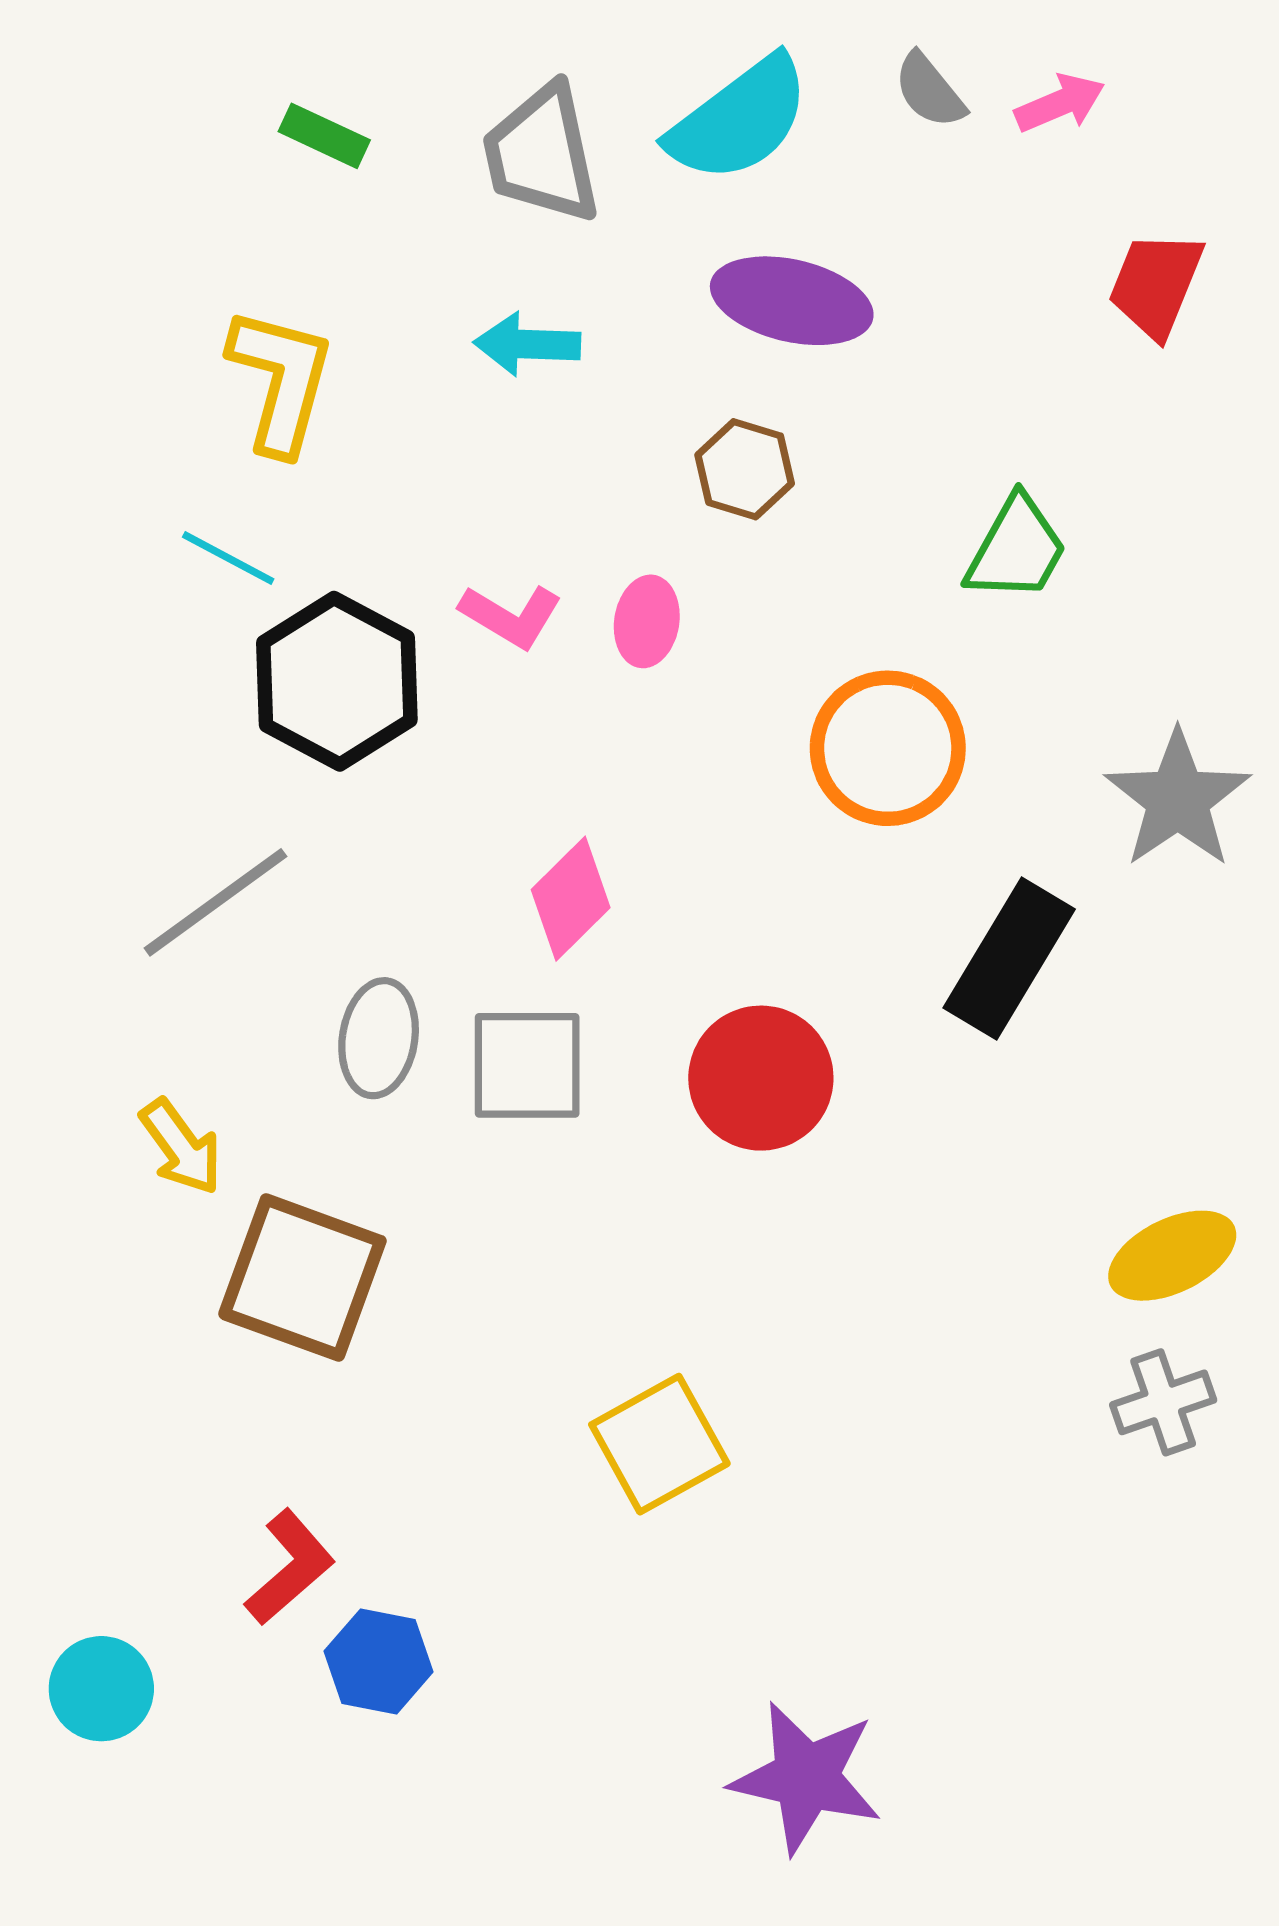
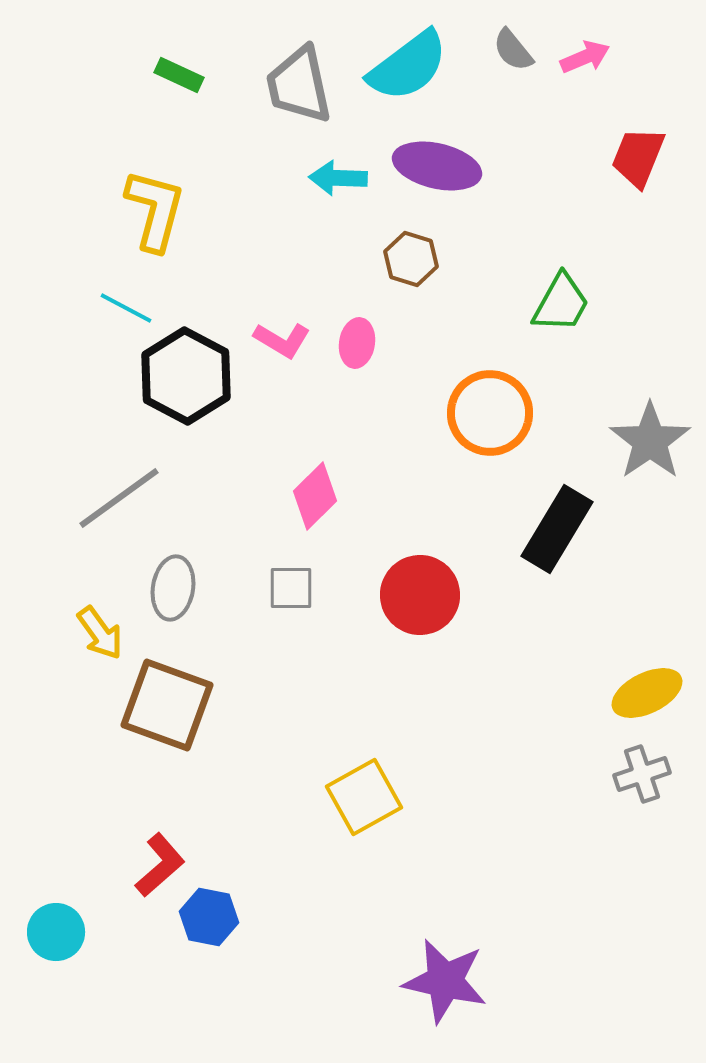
cyan arrow: (527, 344) -> (338, 178), moved
gray ellipse: (379, 1038) -> (173, 588), moved
gray square: (527, 1065) -> (291, 588), size x0.7

